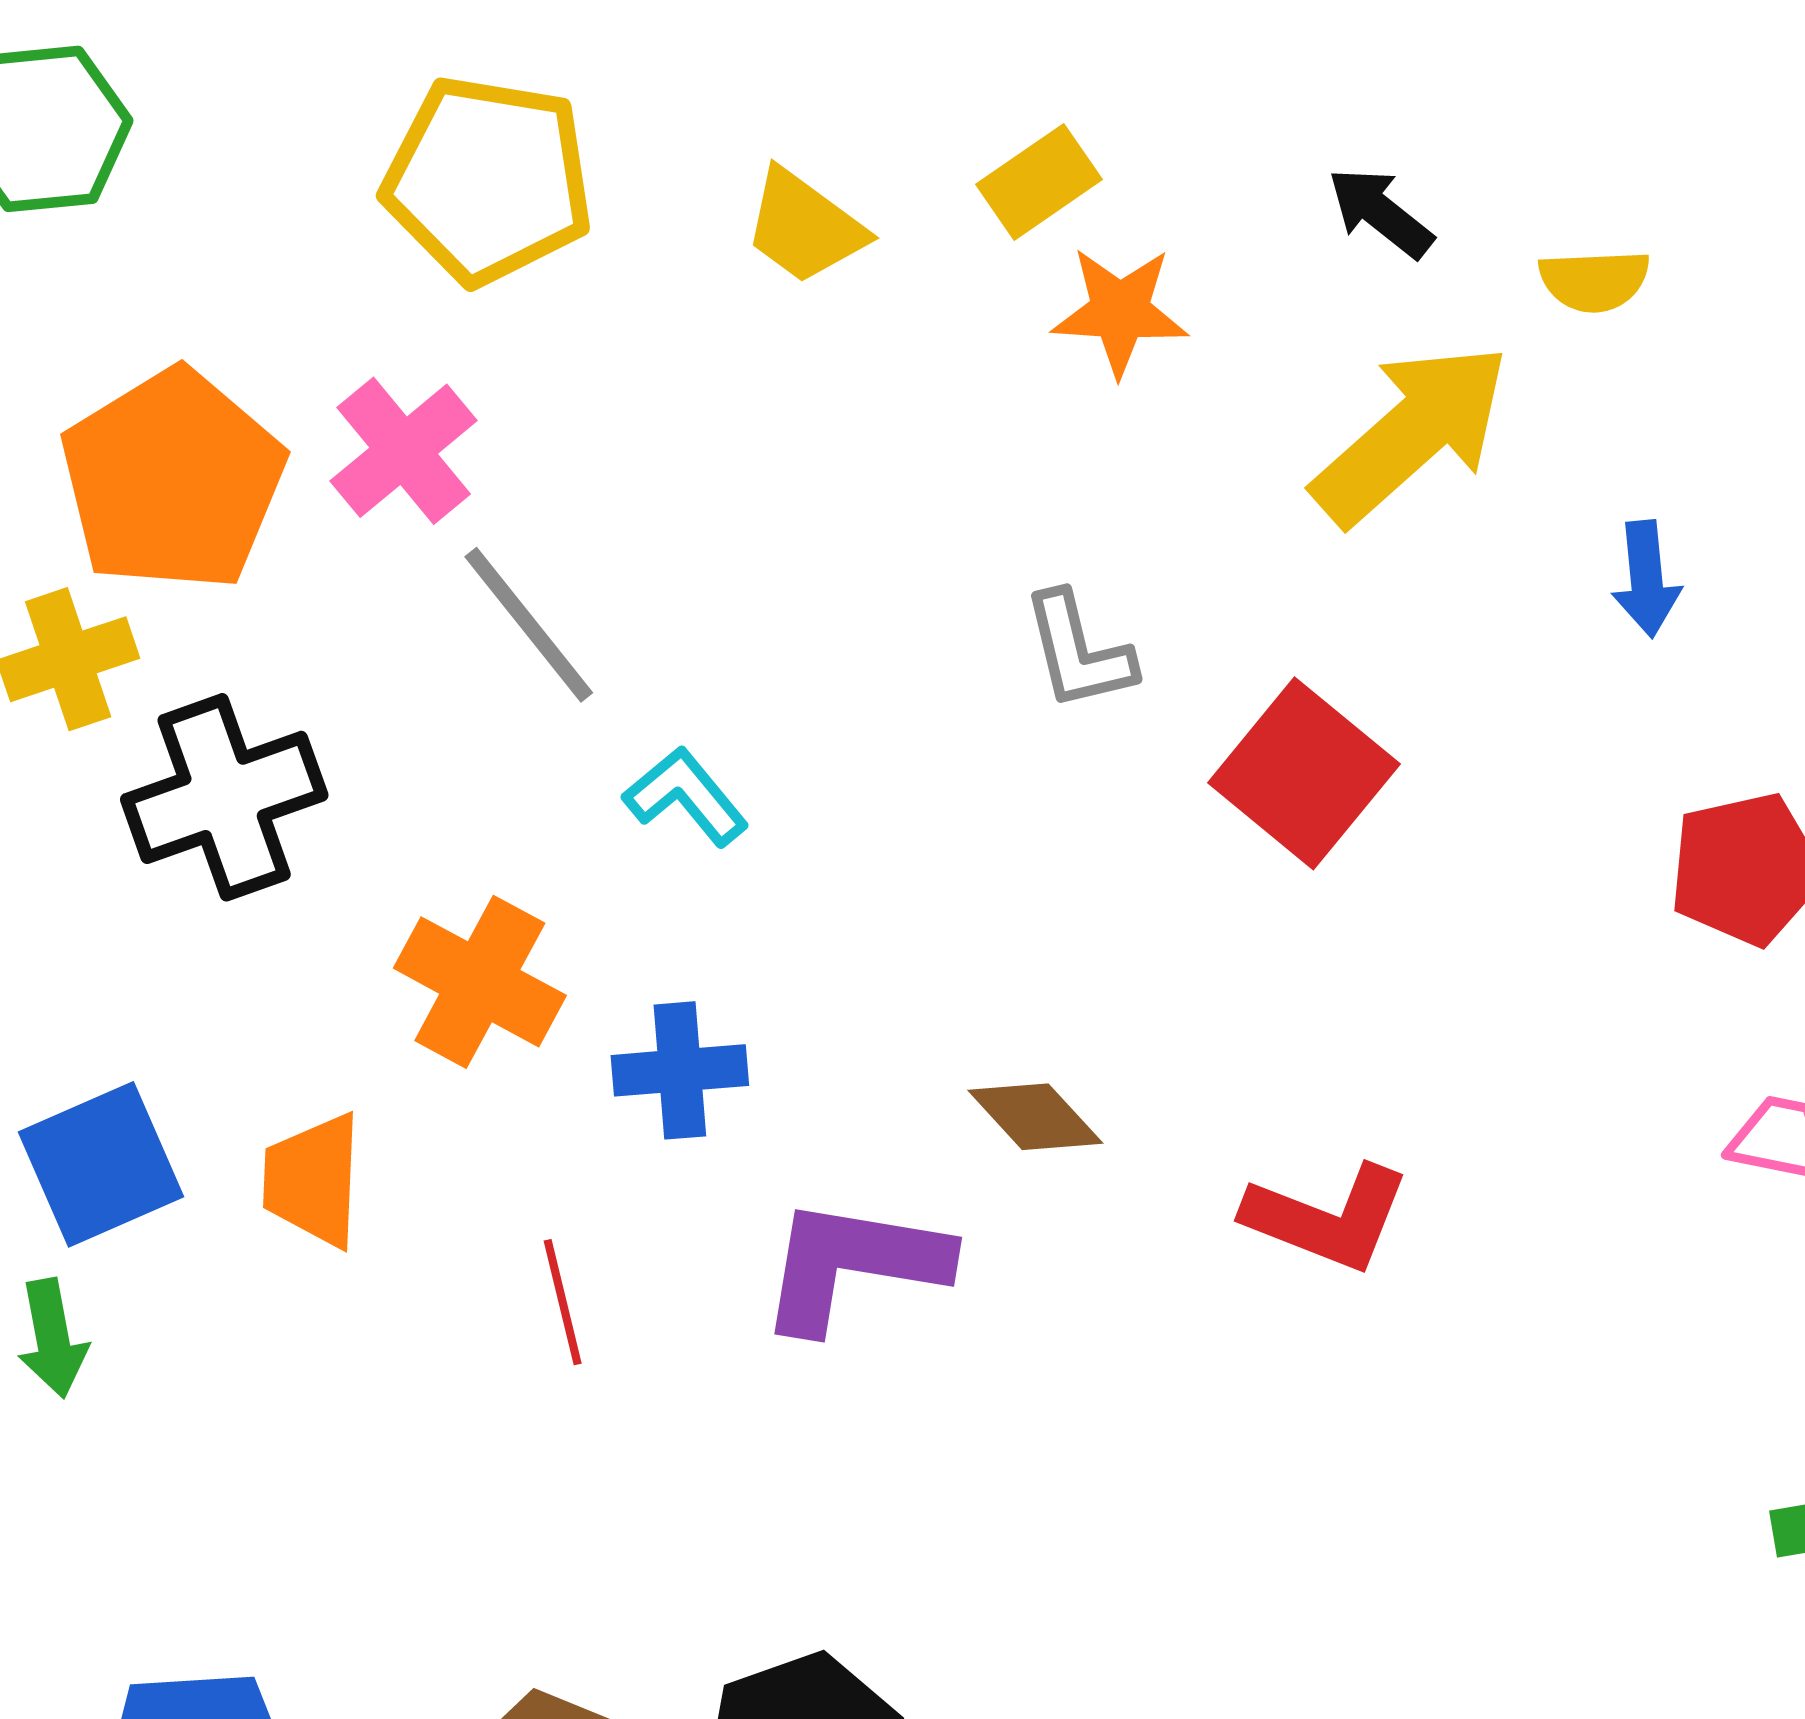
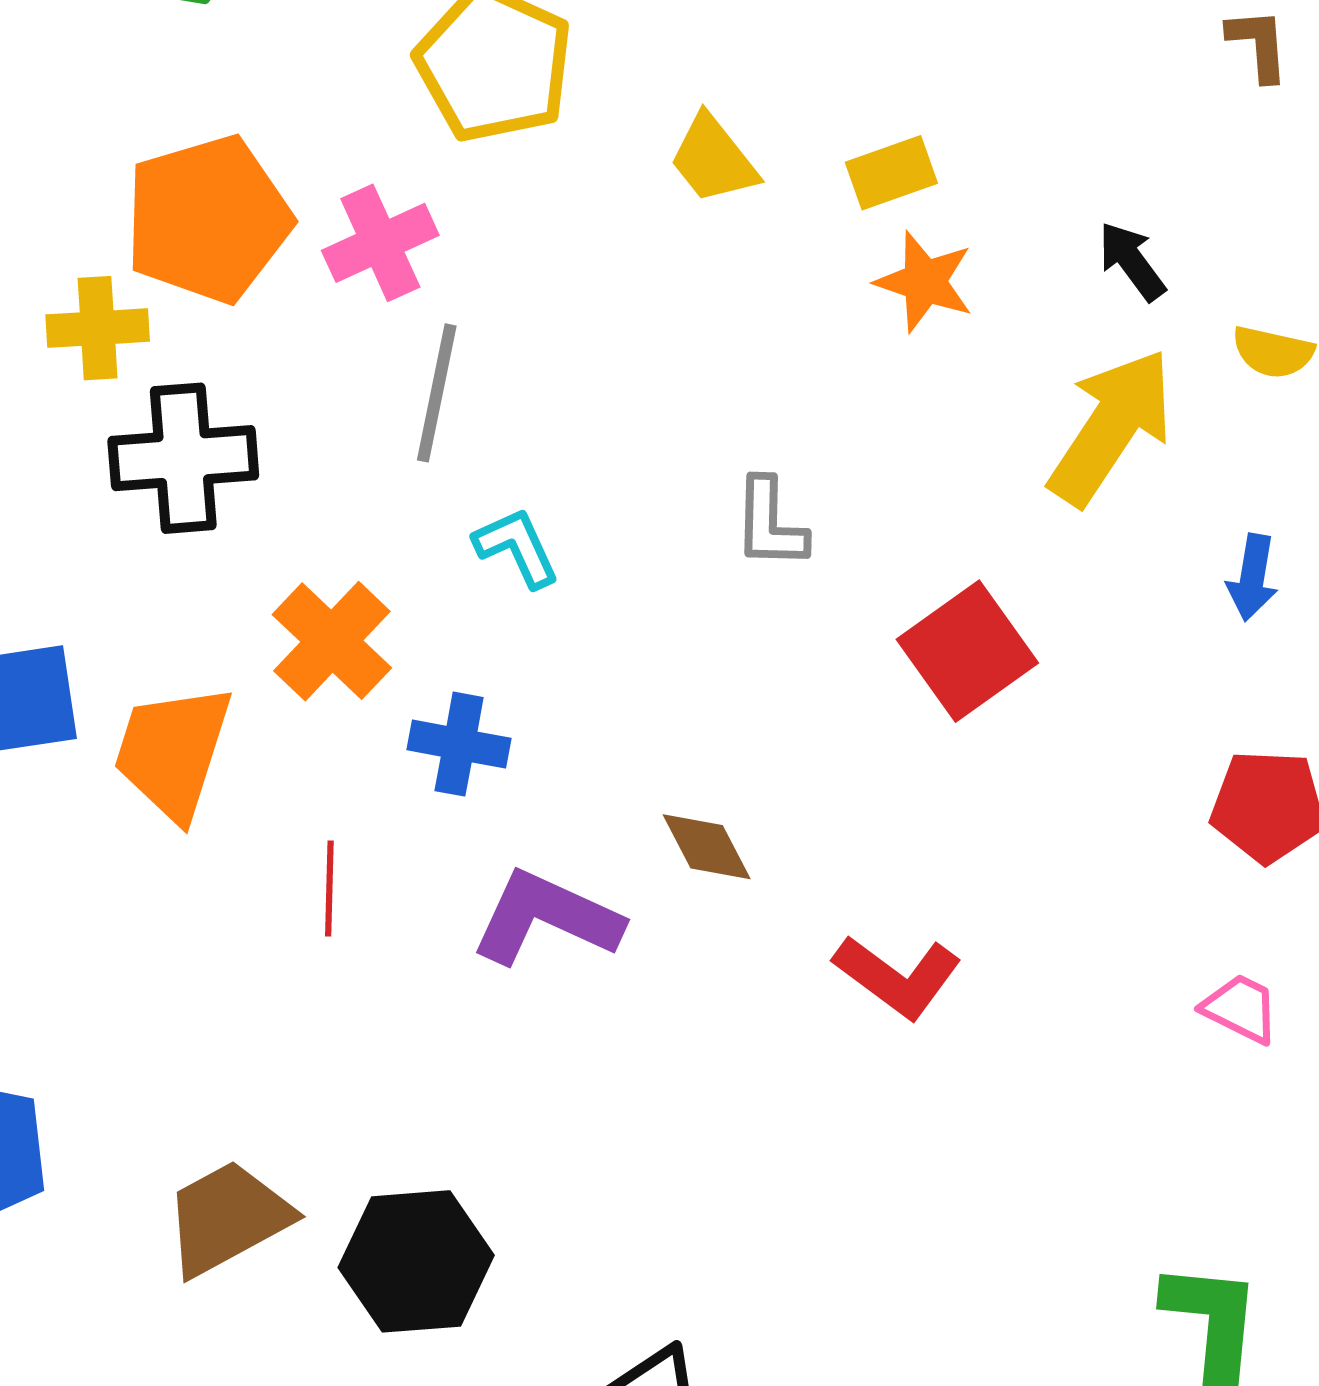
yellow arrow: (1411, 434) -> (1111, 427), turned -30
gray line: (529, 625) -> (437, 393), turned 35
gray L-shape: (1078, 651) -> (770, 524), moved
orange trapezoid: (313, 1180) -> (173, 752), size x1.4

